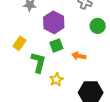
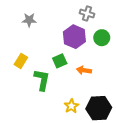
purple hexagon: (54, 22) -> (74, 37), moved
yellow star: (56, 80) -> (71, 106), moved

